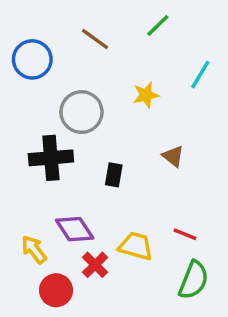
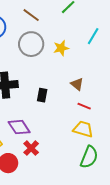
gray circle: (81, 112) -> (31, 44), moved
red line: (185, 234) -> (84, 106), moved
yellow trapezoid: (136, 246) -> (83, 129), moved

